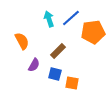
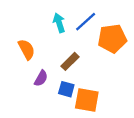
orange square: (72, 83) -> (87, 100), size x1.5

